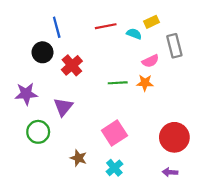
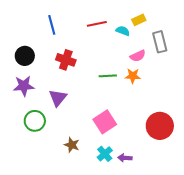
black circle: (43, 52) -> (25, 56), moved
red cross: (72, 65) -> (66, 60), turned -30
purple arrow: (170, 172) -> (125, 158), moved

